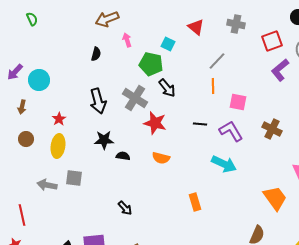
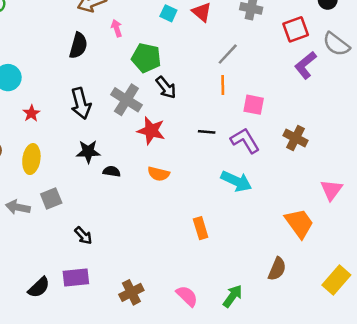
cyan square: (168, 44) -> (168, 13), moved
black semicircle: (96, 54) -> (78, 45), size x1.5
red star: (59, 119) -> (31, 113), moved
gray square: (74, 178) -> (51, 199), turned -30
black arrow: (125, 208) -> (83, 236), moved

